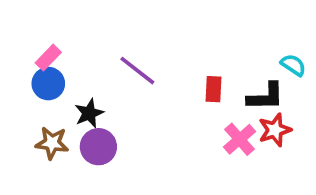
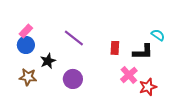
red star: (275, 130) -> (148, 87), moved
purple circle: (98, 147) -> (73, 79), moved

